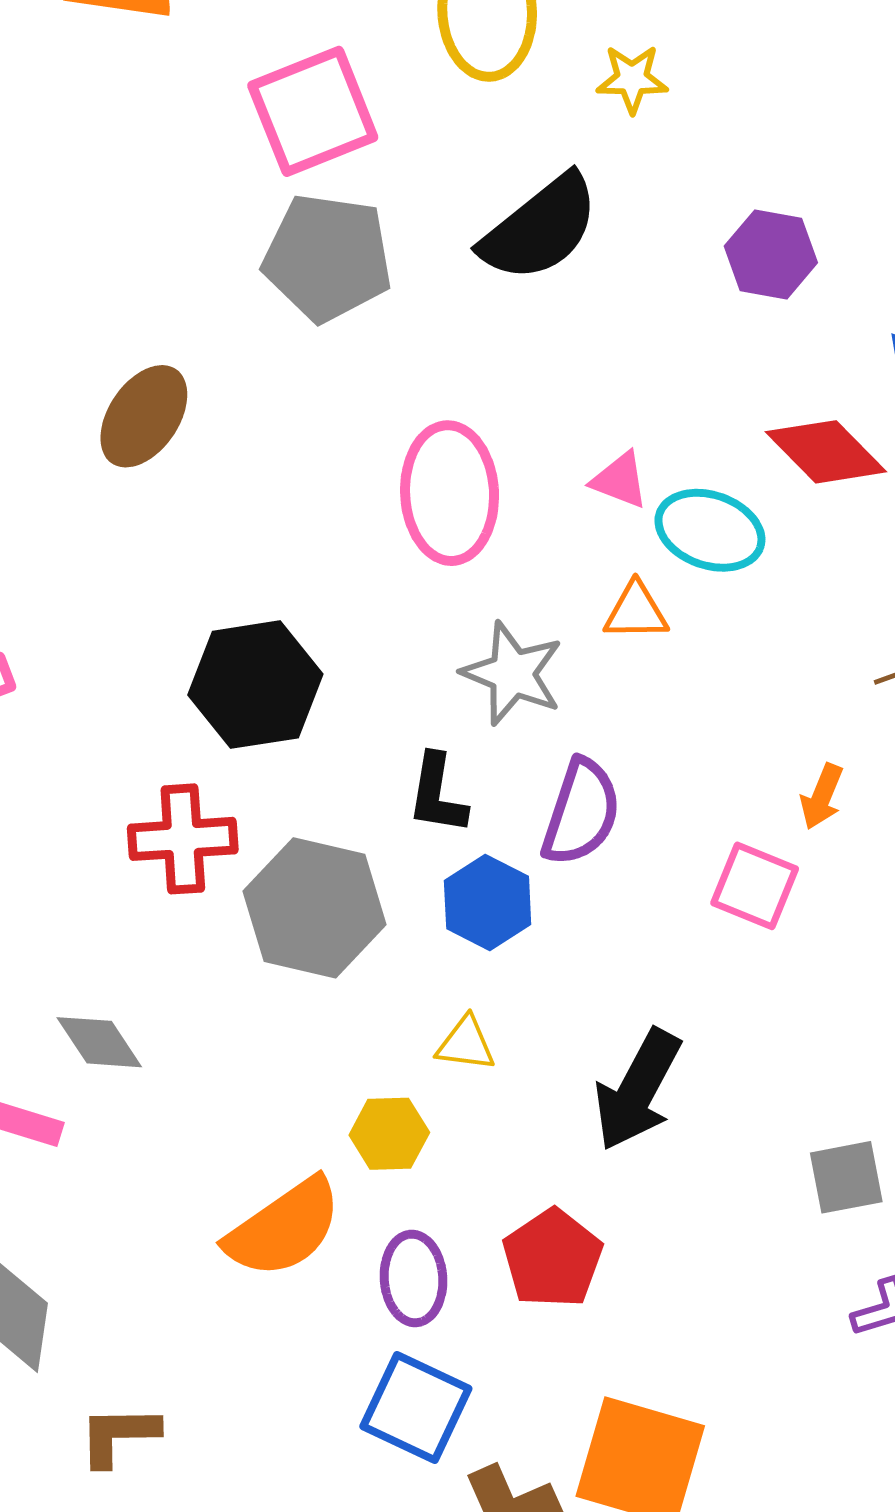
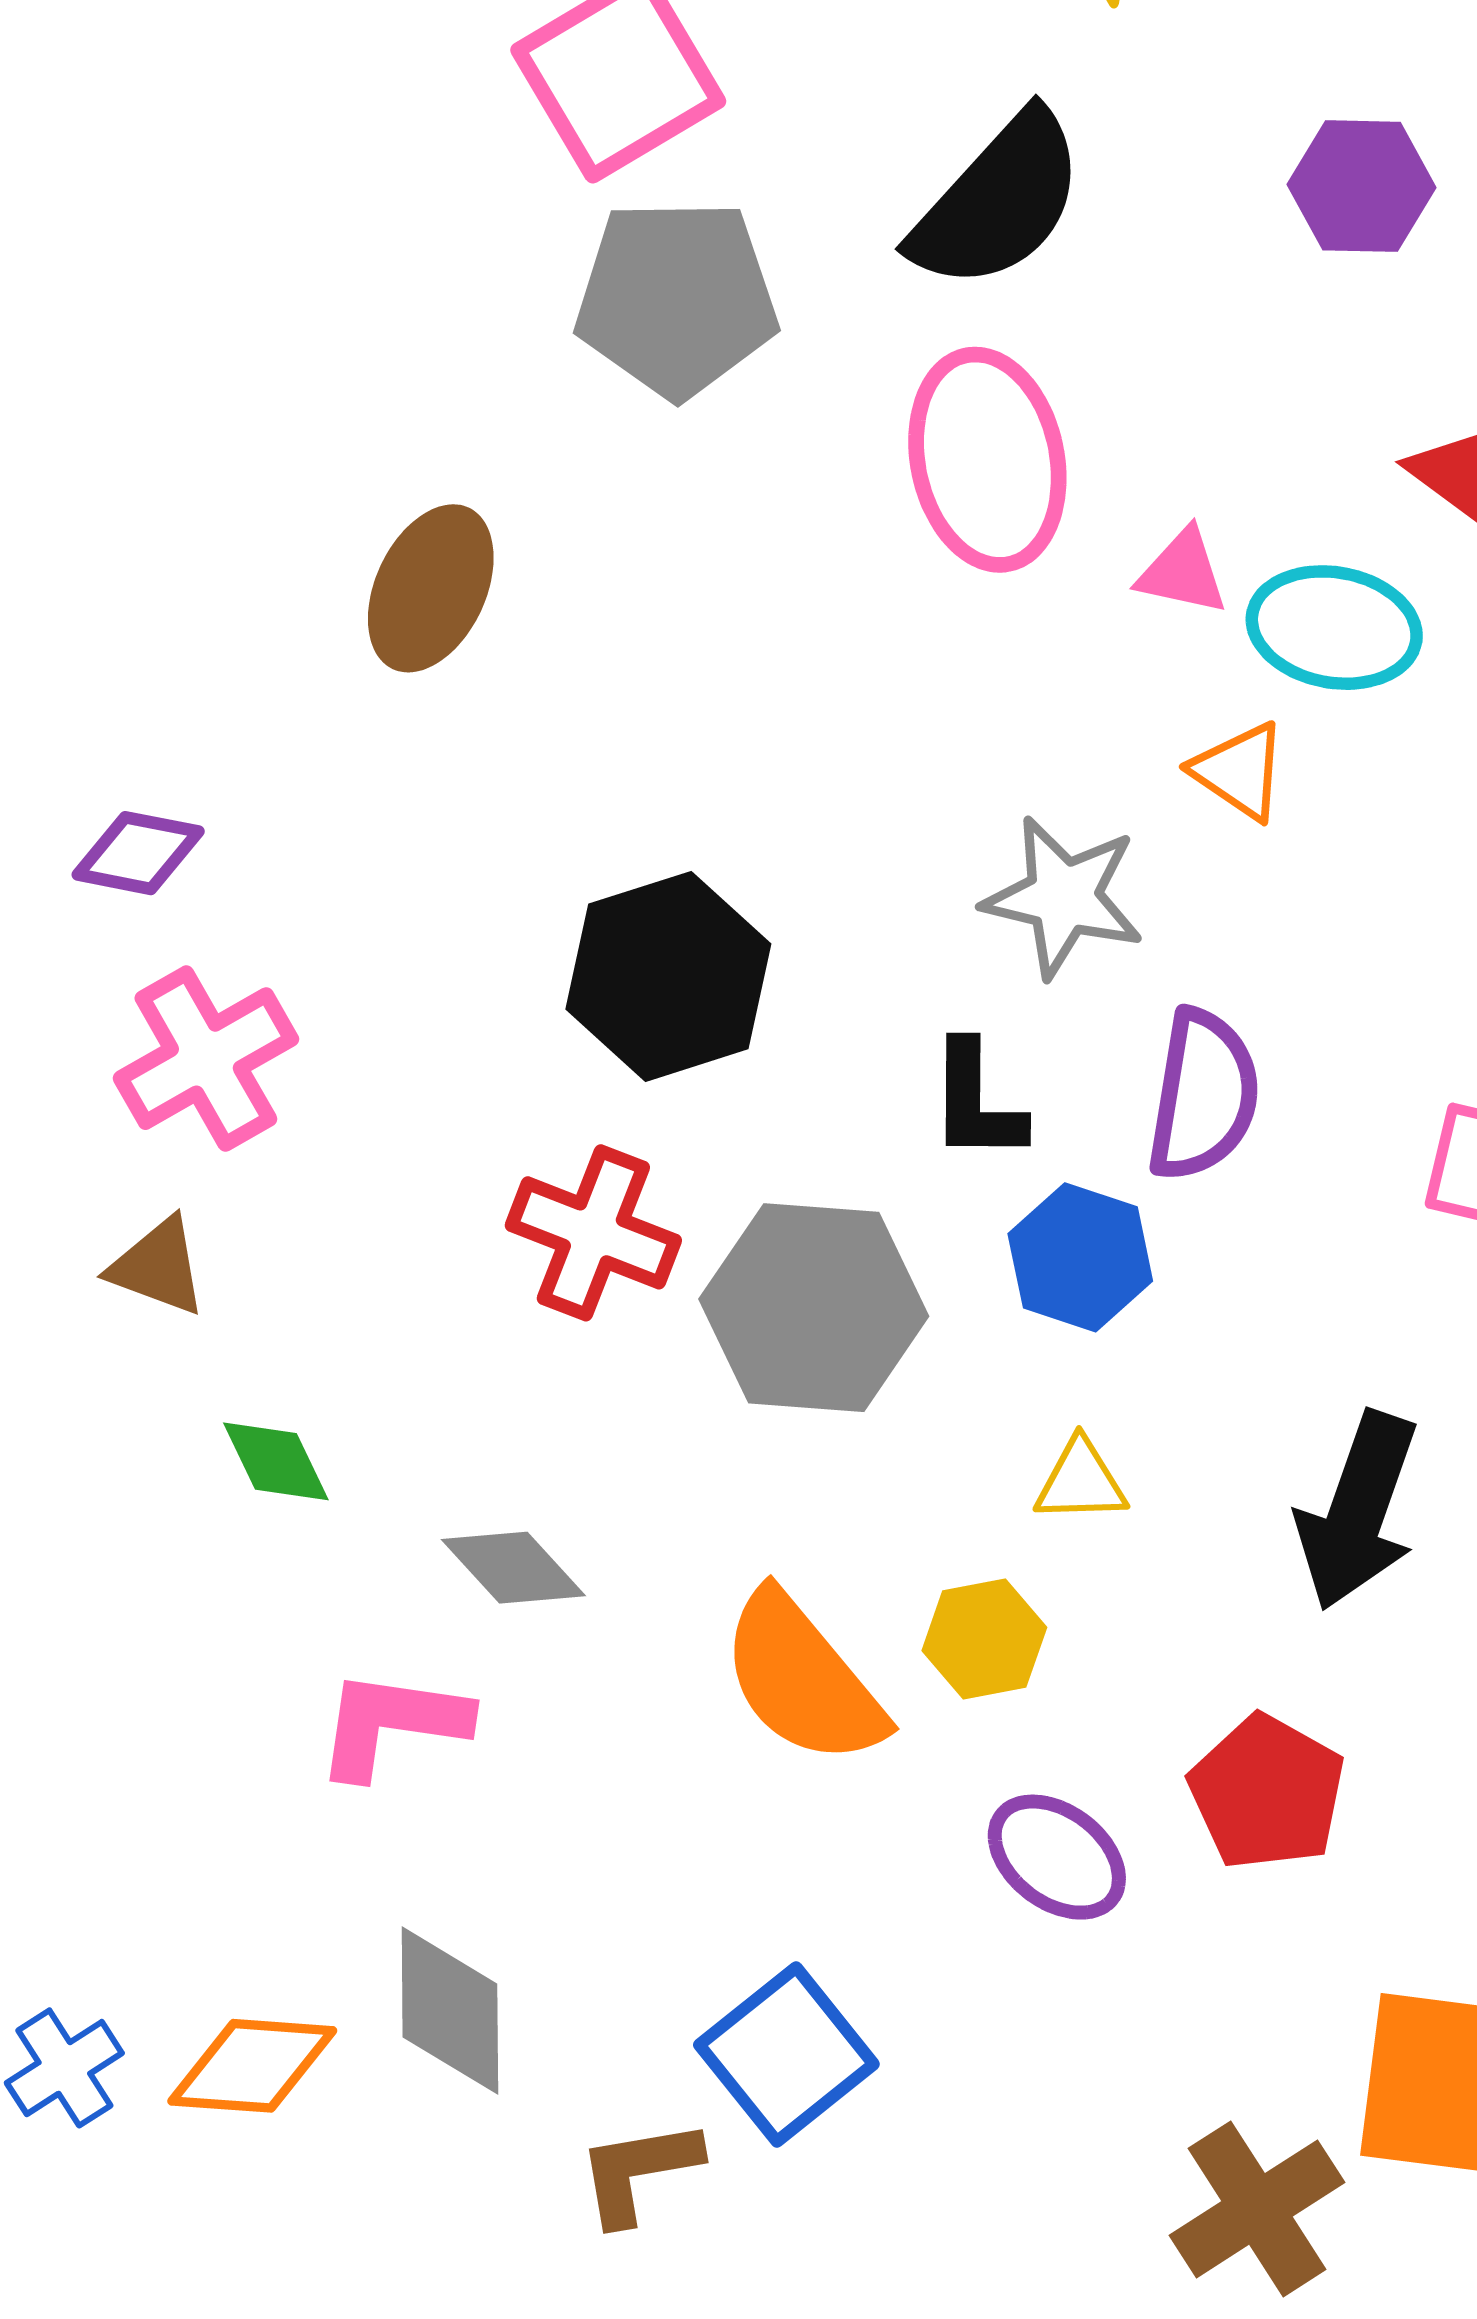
pink ellipse: (450, 493) -> (987, 460), moved
orange triangle: (636, 611) -> (1239, 771), turned 44
red cross: (183, 839) -> (593, 1233), turned 34
orange semicircle: (284, 1228) -> (802, 1679), moved, turned 94
purple ellipse: (414, 1278) -> (1057, 1857), turned -40
blue square: (416, 1408) -> (786, 2055), moved, turned 35

